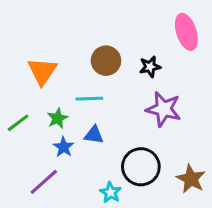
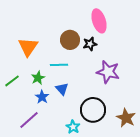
pink ellipse: (186, 32) -> (99, 21), moved
black star: (150, 67) -> (90, 44), moved
blue triangle: (94, 135) -> (62, 89), turned 40

